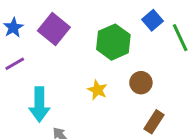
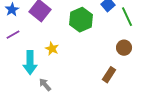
brown circle: (141, 83) -> (124, 48), moved
yellow star: (97, 90) -> (52, 49), moved

